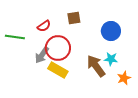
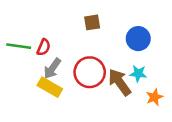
red semicircle: (44, 26) -> (44, 47), moved, turned -32
red circle: (58, 48) -> (90, 72), moved
yellow rectangle: (58, 70) -> (50, 87), moved

